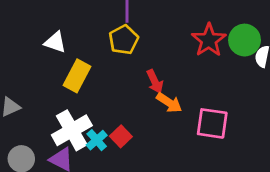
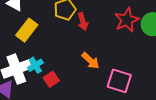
red arrow: (155, 82) -> (83, 22), moved
cyan cross: (97, 140) -> (35, 65), moved

